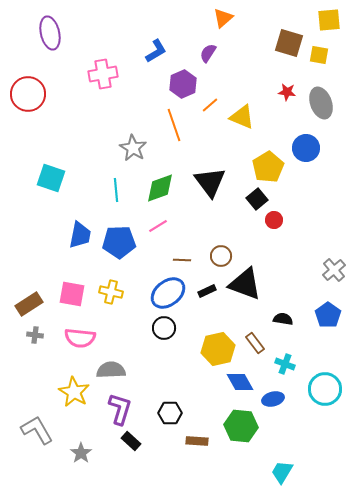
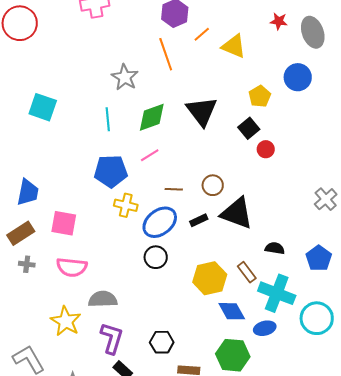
yellow pentagon: (268, 167) -> (260, 96), size x0.7
blue trapezoid: (80, 235) -> (28, 192), moved
yellow cross: (111, 292) -> (126, 205), moved
blue pentagon: (328, 315) -> (319, 258), moved
cyan cross: (285, 364) -> (277, 293), size x1.8

